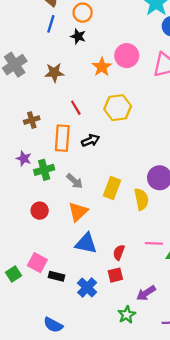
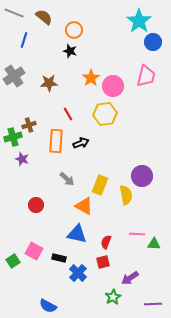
blue line: (51, 24) -> (24, 40), moved
pink circle: (127, 56) -> (113, 86), moved
green cross: (44, 170) -> (13, 137), moved
orange triangle: (78, 212) -> (84, 206), moved, turned -48
black rectangle: (57, 276) -> (59, 258), moved

